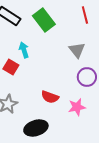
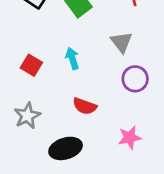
cyan arrow: (24, 50) -> (72, 58), moved
pink star: (77, 107) -> (130, 138), moved

